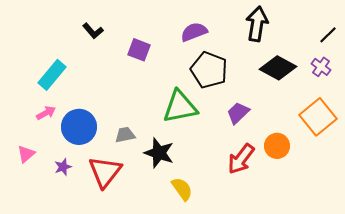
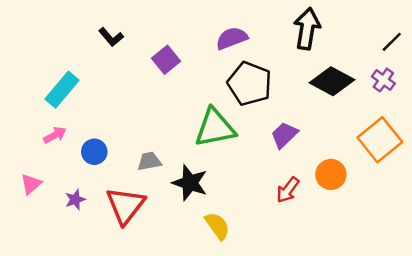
purple square: (139, 50) -> (166, 60), turned 30
blue circle: (79, 127) -> (94, 152), size x0.6
red arrow: (241, 159) -> (288, 190), size x0.7

